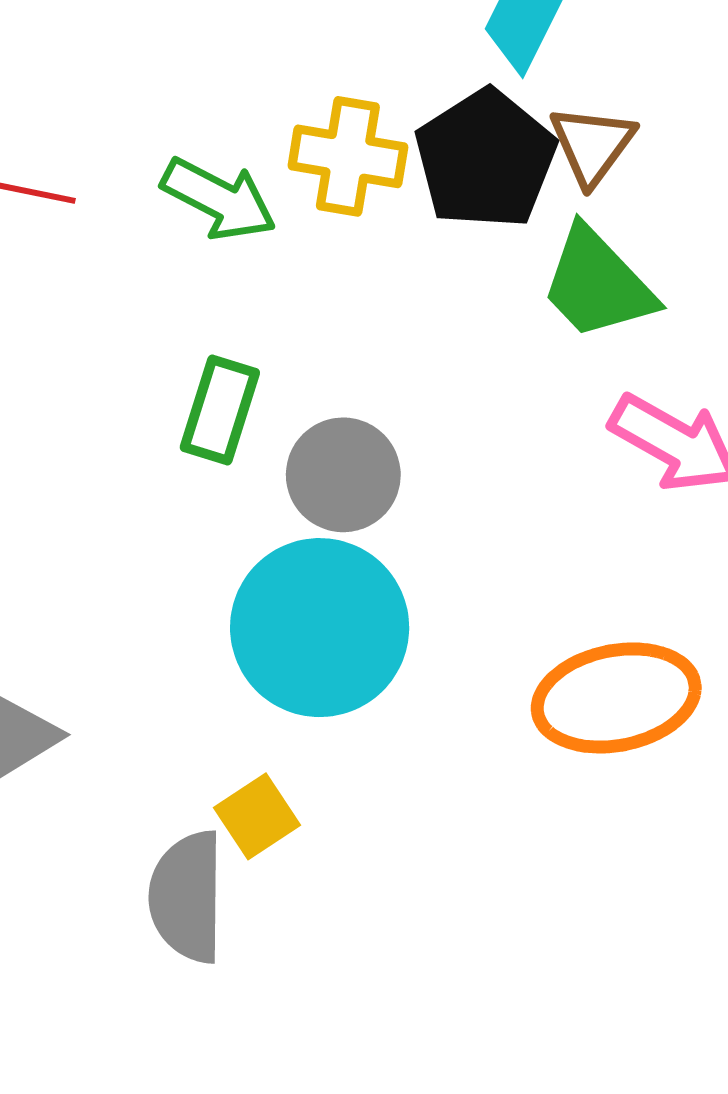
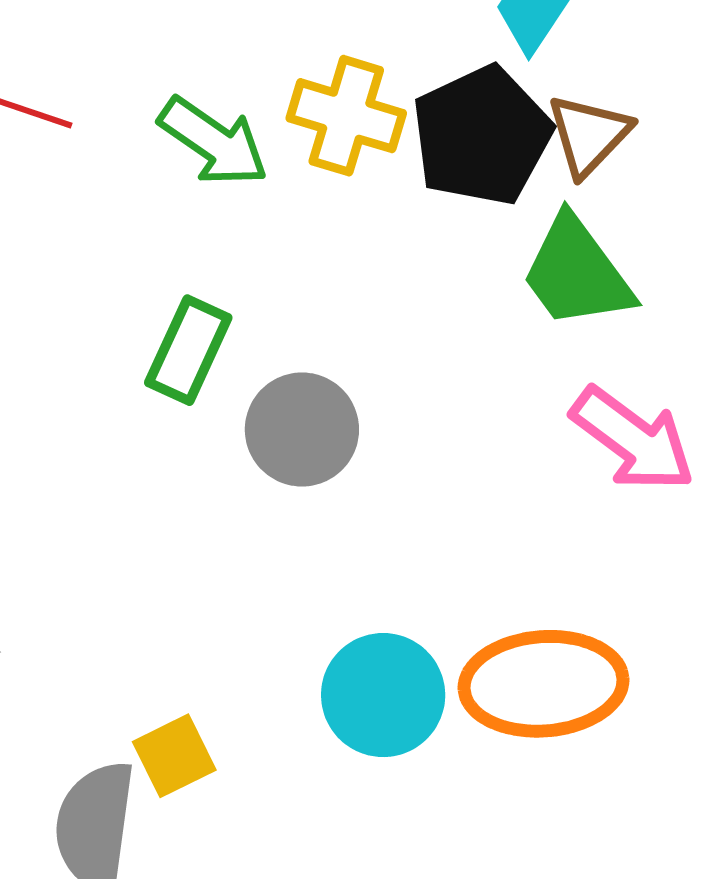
cyan circle: (320, 628) -> (383, 695), moved, size x0.7

